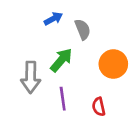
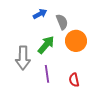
orange circle: (113, 64) -> (76, 41), moved

